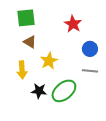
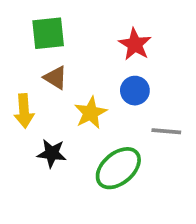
blue circle: (90, 49) -> (135, 91), moved
yellow arrow: (22, 70) -> (24, 111), moved
black star: (39, 91) -> (52, 153), moved

